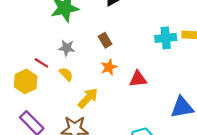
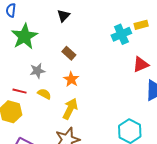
orange star: (109, 67) -> (71, 79), moved
red triangle: (138, 79) -> (141, 64), moved

